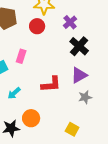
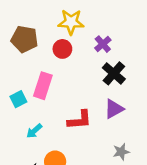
pink rectangle: (21, 56) -> (43, 86), size x1.5
gray star: (85, 97) -> (121, 152), moved

